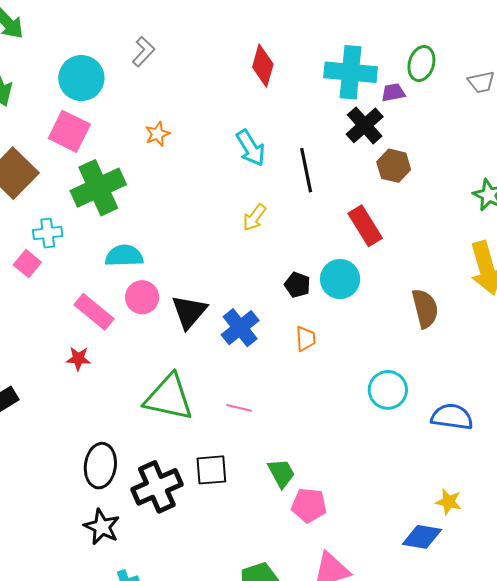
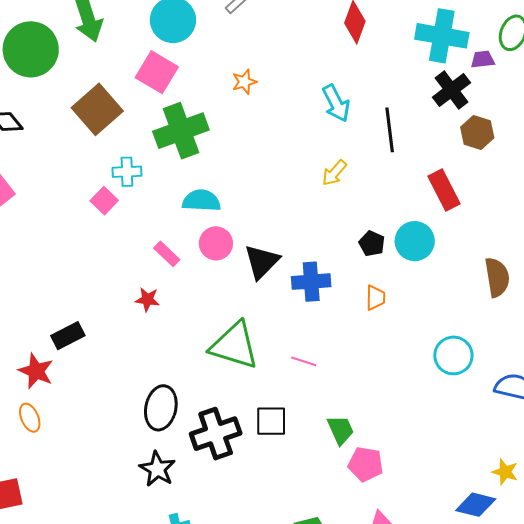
pink rectangle: (94, 312) -> (167, 254), size x0.7
blue cross: (240, 328) -> (311, 282), turned 30

